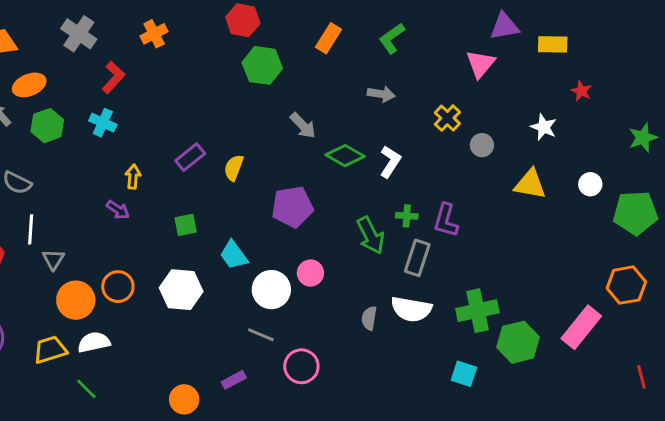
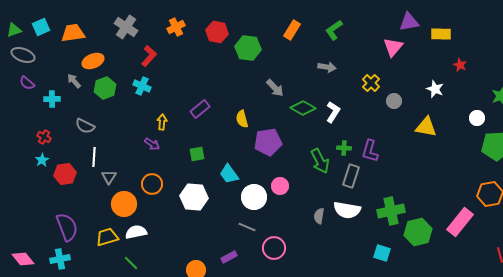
red hexagon: (243, 20) -> (217, 32), moved
yellow semicircle: (234, 168) -> (242, 119), moved, turned -36
white circle: (590, 184) -> (477, 118), moved
orange circle: (118, 287) -> (152, 184), moved

